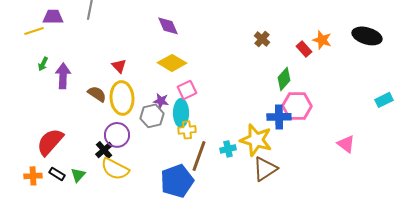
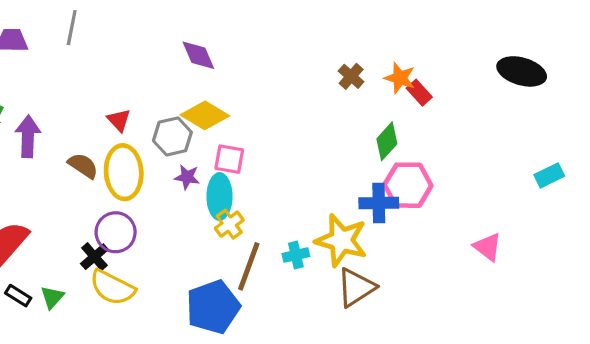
orange star: (322, 40) -> (400, 78), moved
pink square: (187, 90) -> (229, 159), turned 36
gray hexagon: (152, 116) -> (172, 136), moved
yellow cross: (187, 130) -> (229, 224), turned -30

